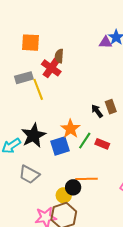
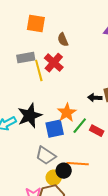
brown semicircle: (59, 56) -> (63, 40), turned -32
red cross: (51, 68) -> (54, 63), moved
black arrow: (97, 111) -> (95, 98), turned -56
gray trapezoid: (29, 174) -> (46, 156), moved

